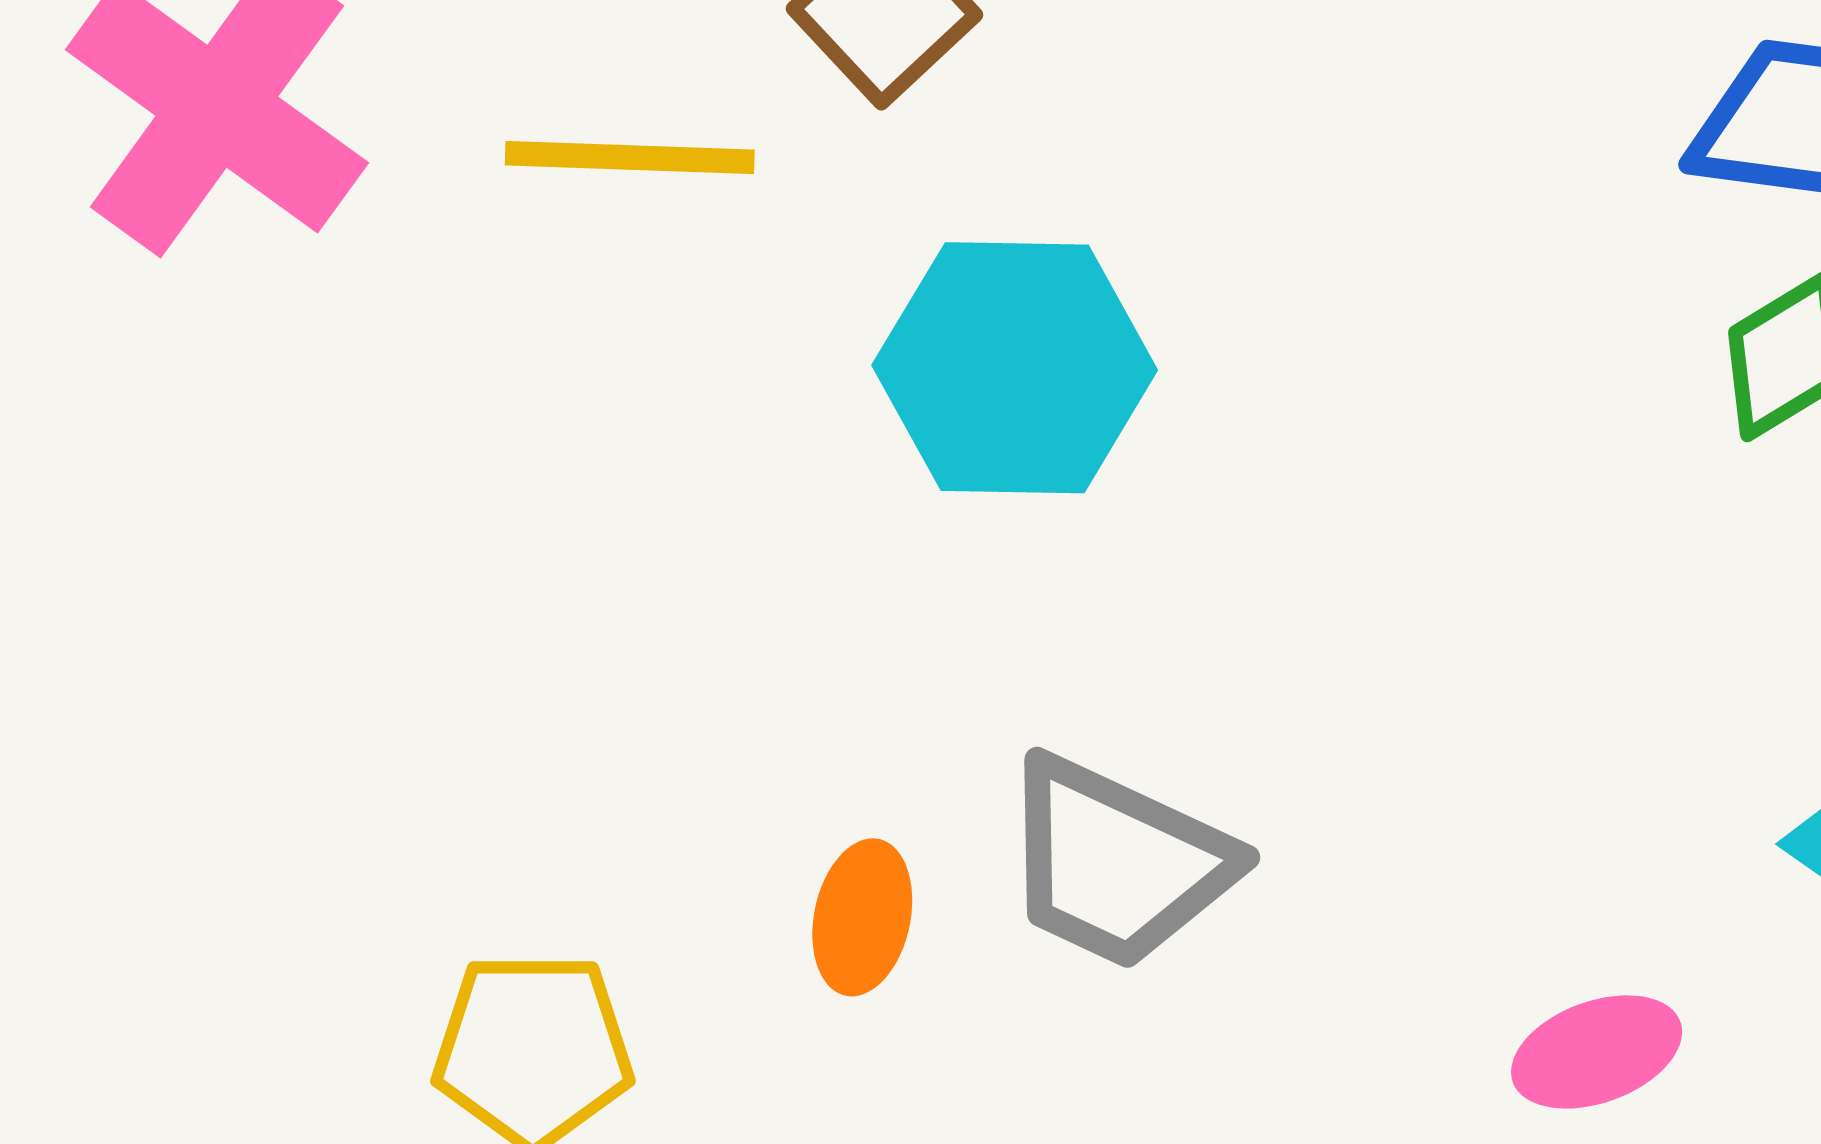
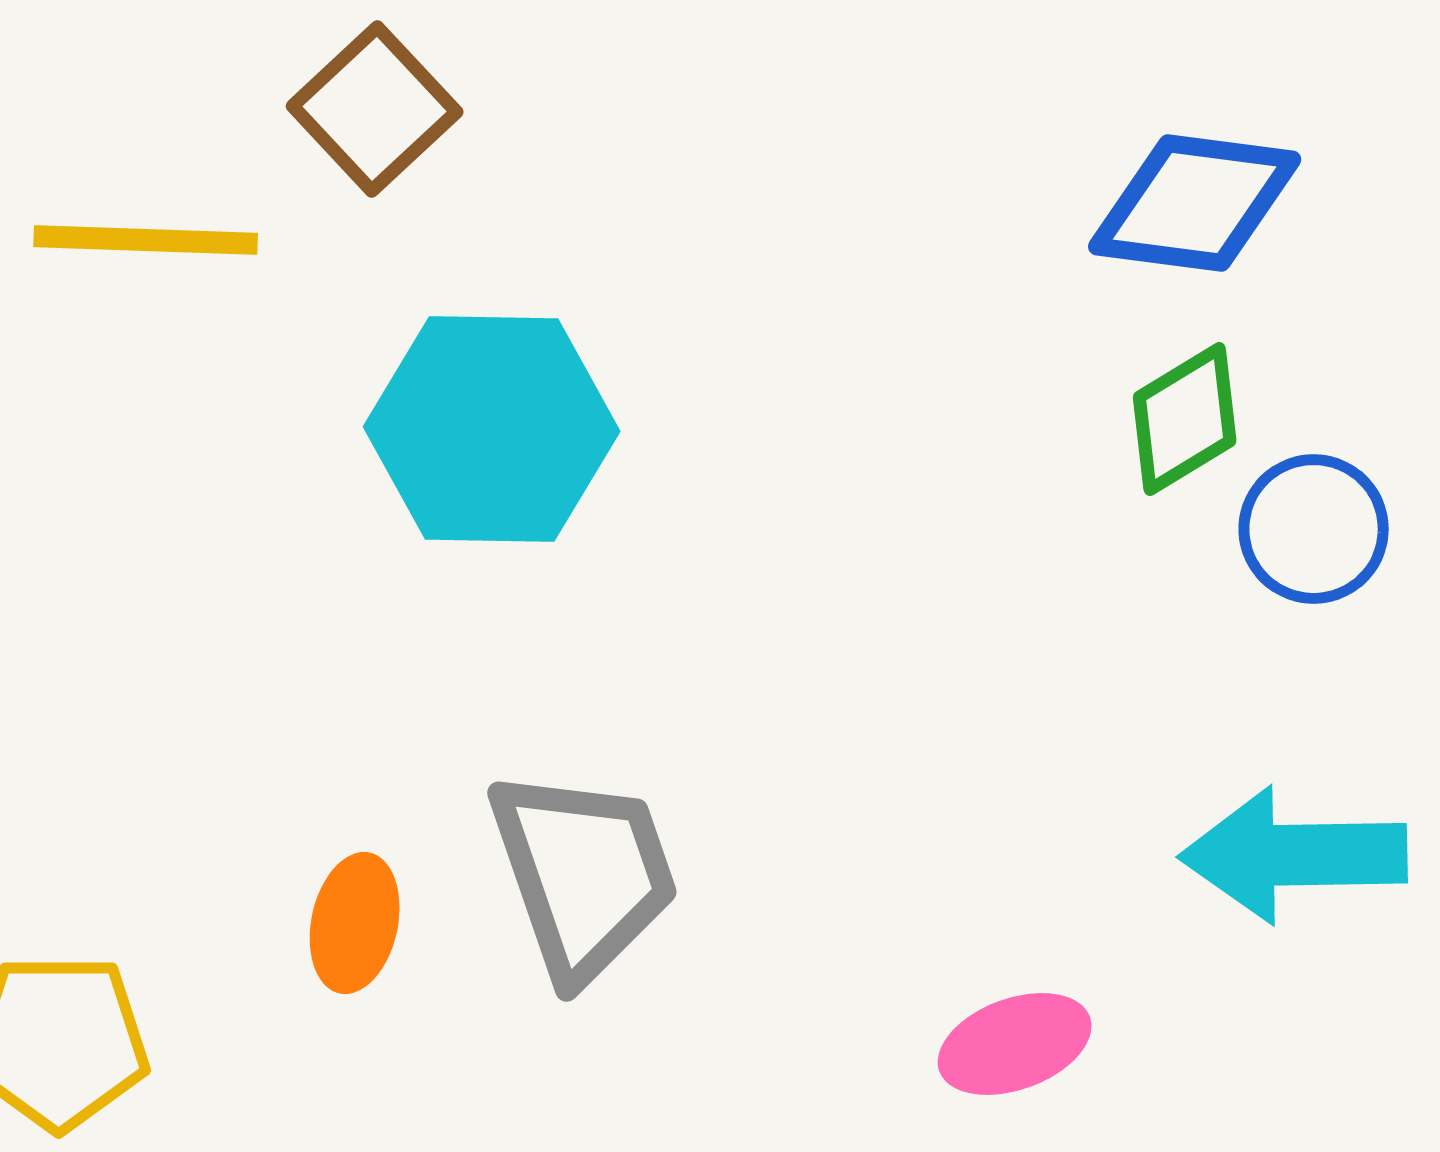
gray trapezoid: (1117, 863) -> (584, 874), turned -134

